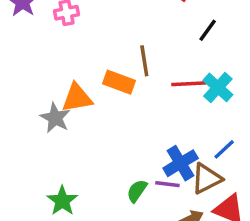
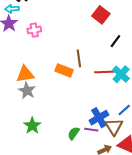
orange triangle: (77, 98) -> (25, 74), moved
brown triangle: (207, 179) -> (114, 127), turned -36
green star: (62, 201) -> (32, 126), moved

